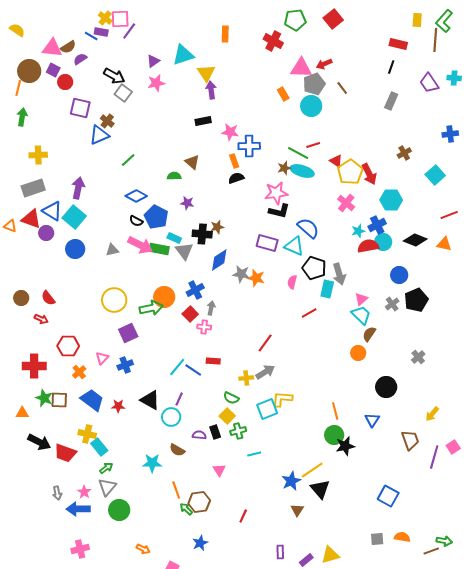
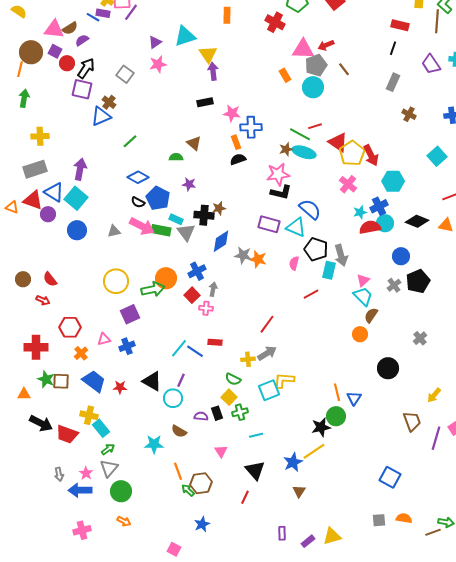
black arrow: (114, 76) -> (86, 68), moved, turned -85
brown cross: (404, 153) -> (409, 114), moved, turned -32
red triangle: (336, 161) -> (338, 142), size x1.5
pink triangle: (102, 358) -> (104, 339), turned 32
blue triangle: (372, 420) -> (354, 398), moved
black star: (345, 446) -> (321, 427), moved
black triangle: (320, 489) -> (255, 470), moved
orange arrow: (143, 549) -> (124, 521), moved

